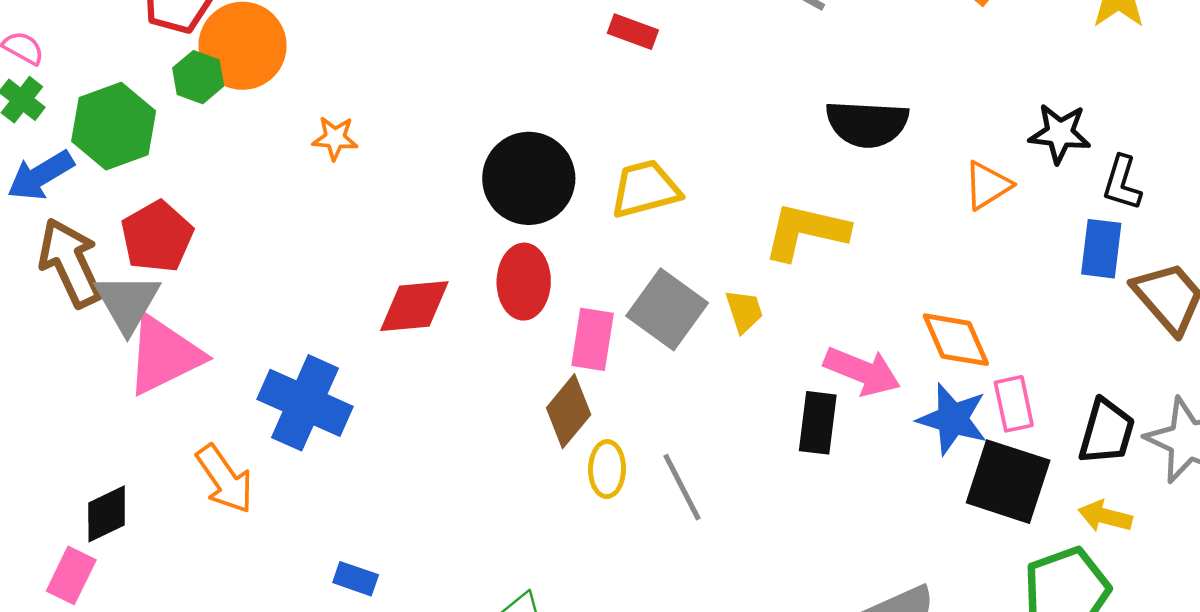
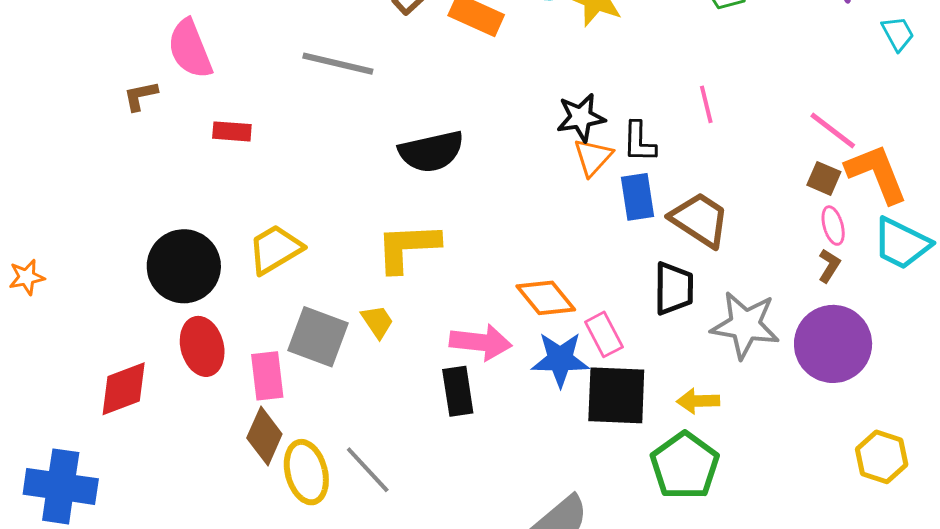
orange triangle: (987, 185) -> (593, 157), moved
black trapezoid: (1107, 432) -> (674, 288), moved
yellow ellipse: (607, 469) -> (306, 472), size x1.4

